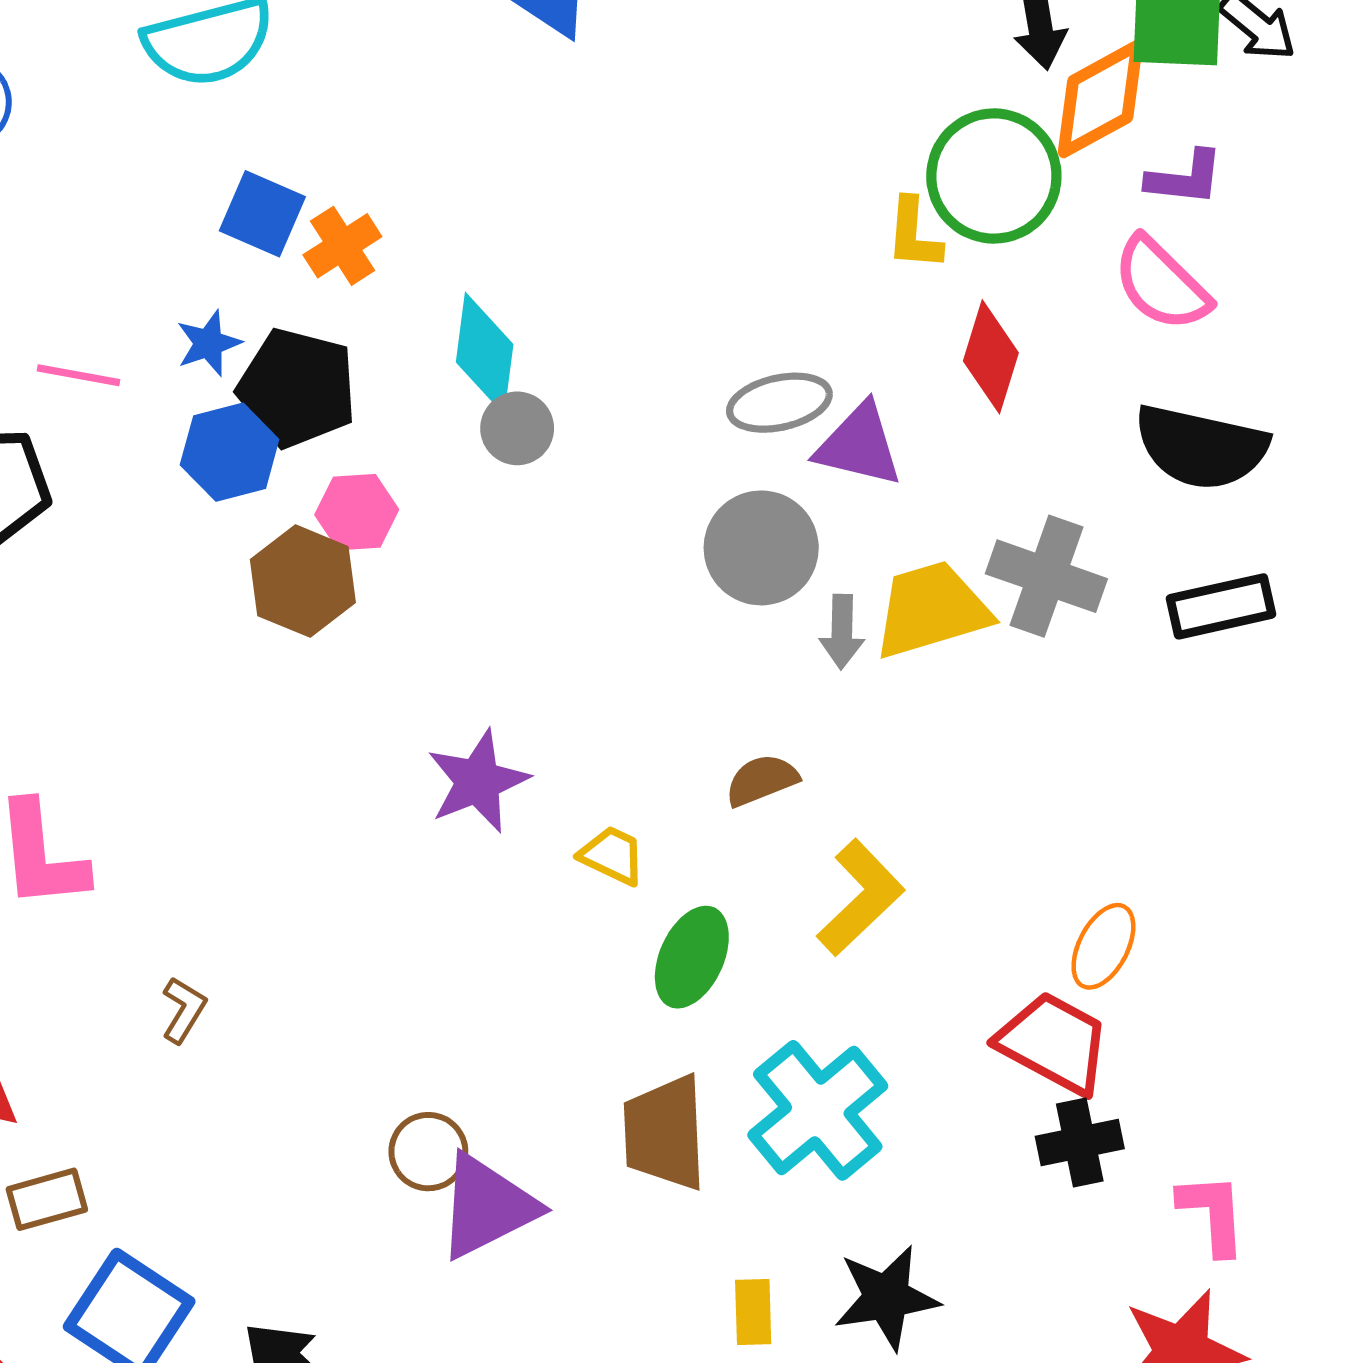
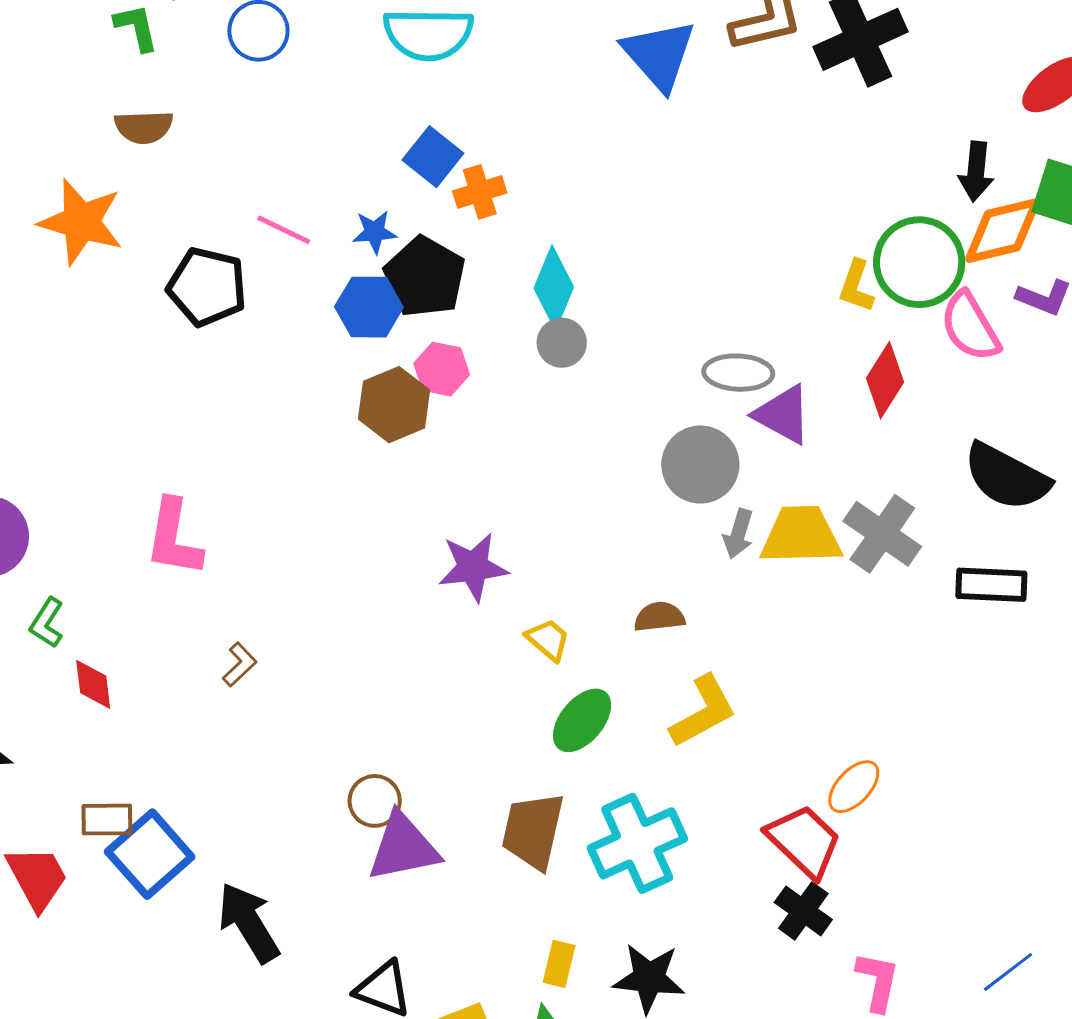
pink semicircle: (1161, 284) -> (970, 327), moved
black cross: (1080, 1142) -> (803, 911), turned 32
brown rectangle: (47, 1199) -> (107, 820), moved

